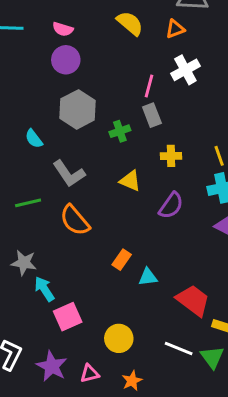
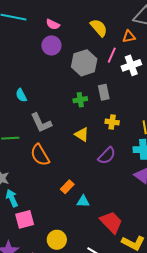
pink line: (149, 86) -> (112, 55), moved
gray hexagon: (78, 109) -> (84, 63), moved

